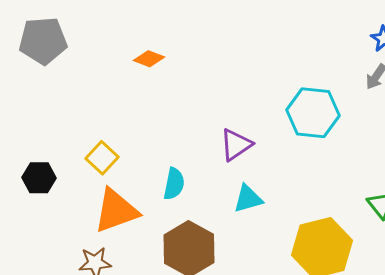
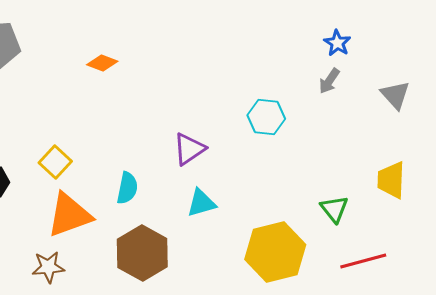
cyan hexagon: (313, 113) -> (266, 117), size x0.7

